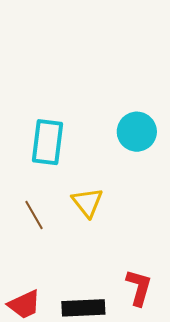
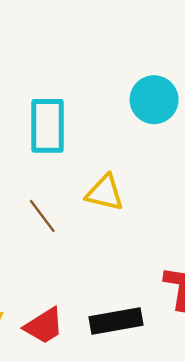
yellow triangle: (87, 202) -> (105, 193), turned -32

